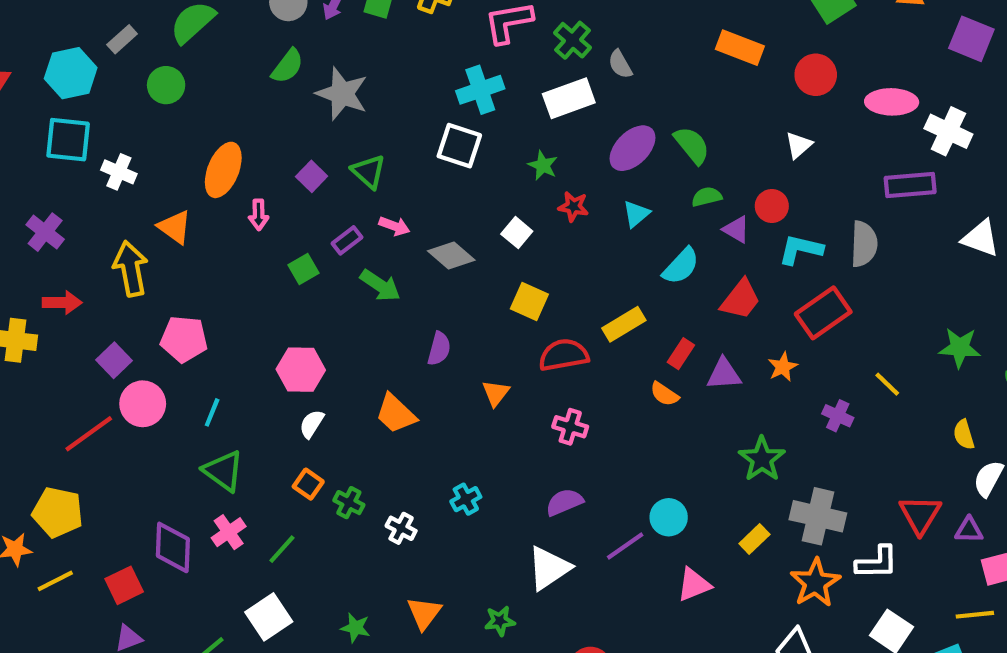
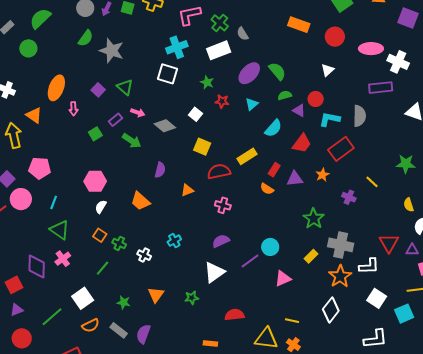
orange triangle: (496, 393) -> (187, 190), turned 32
green line: (282, 549) -> (103, 268), moved

